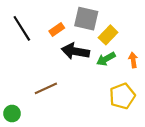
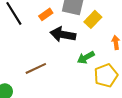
green arrow: (106, 59) -> (86, 57), moved

